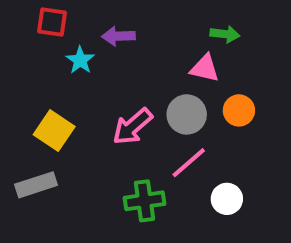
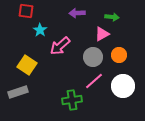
purple arrow: (118, 36) -> (77, 13), moved
pink triangle: (205, 68) -> (102, 34), turned -42
pink arrow: (132, 127) -> (60, 46), moved
white circle: (227, 199) -> (123, 86), moved, size x1.5

